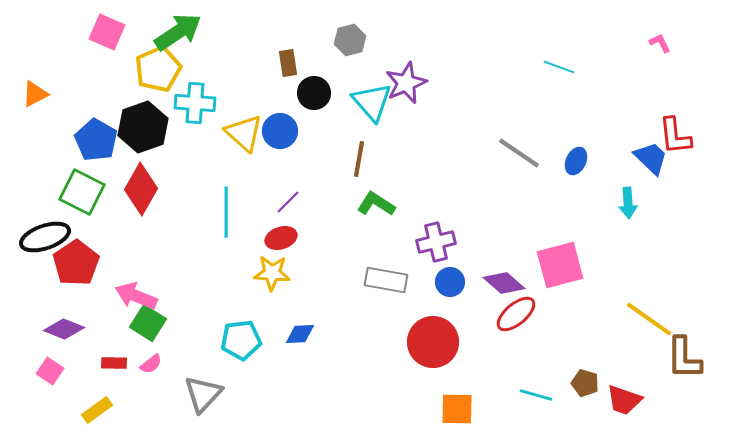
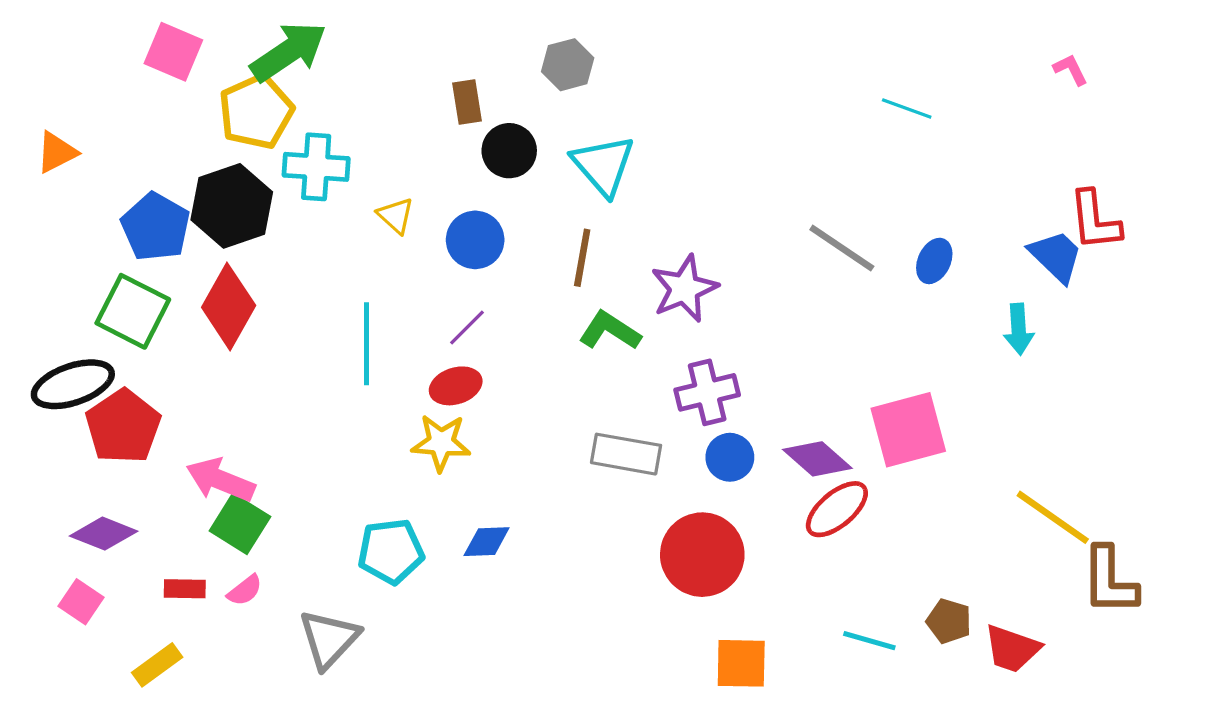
purple star: (406, 83) -> (684, 289), moved
blue circle: (280, 131) -> (475, 240), moved
yellow triangle: (244, 133) -> (396, 216), size x0.6

